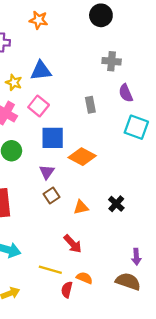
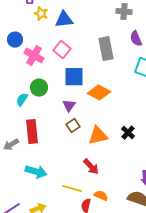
yellow star: (14, 82) -> (41, 14), moved
gray rectangle: (90, 105) -> (106, 49), size x1.6
orange triangle: (81, 207) -> (98, 136), size x1.5

